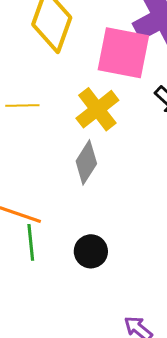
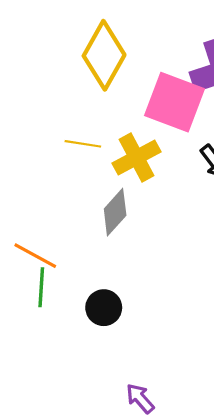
yellow line: (22, 106) -> (83, 144), moved

